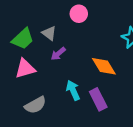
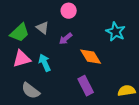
purple arrow: (58, 54) -> (66, 39), moved
cyan arrow: (73, 90) -> (45, 63), moved
gray semicircle: (35, 105) -> (31, 91), turned 66

